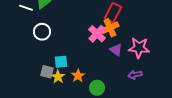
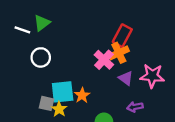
cyan square: (61, 62) -> (63, 92), size x1.5
purple arrow: (135, 75) -> (135, 107), moved
orange star: (78, 76) -> (82, 95), moved

